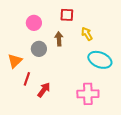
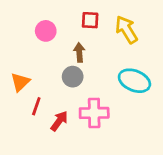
yellow arrow: (87, 34) -> (126, 30), moved, size x1.5
gray circle: (39, 49) -> (73, 77), moved
pink cross: (88, 94) -> (94, 113), moved

